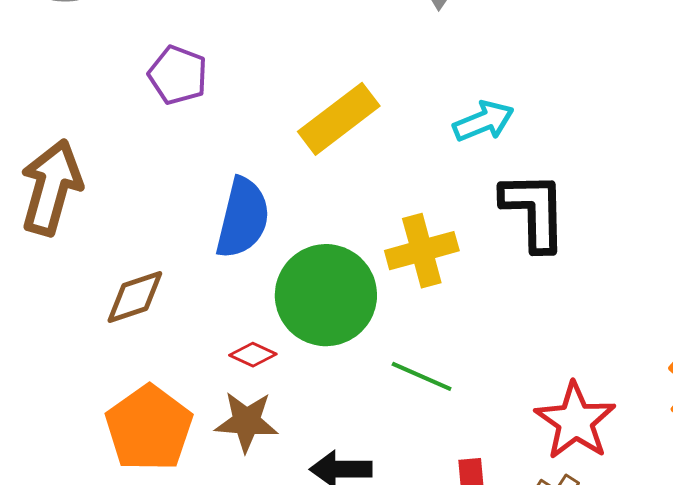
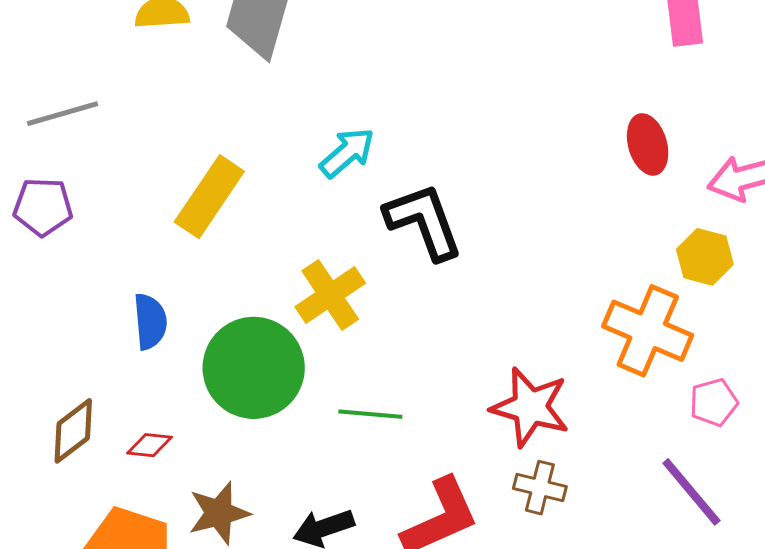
blue semicircle: (243, 218) -> (150, 321), size x0.7
red diamond: (253, 355) -> (149, 445), moved

